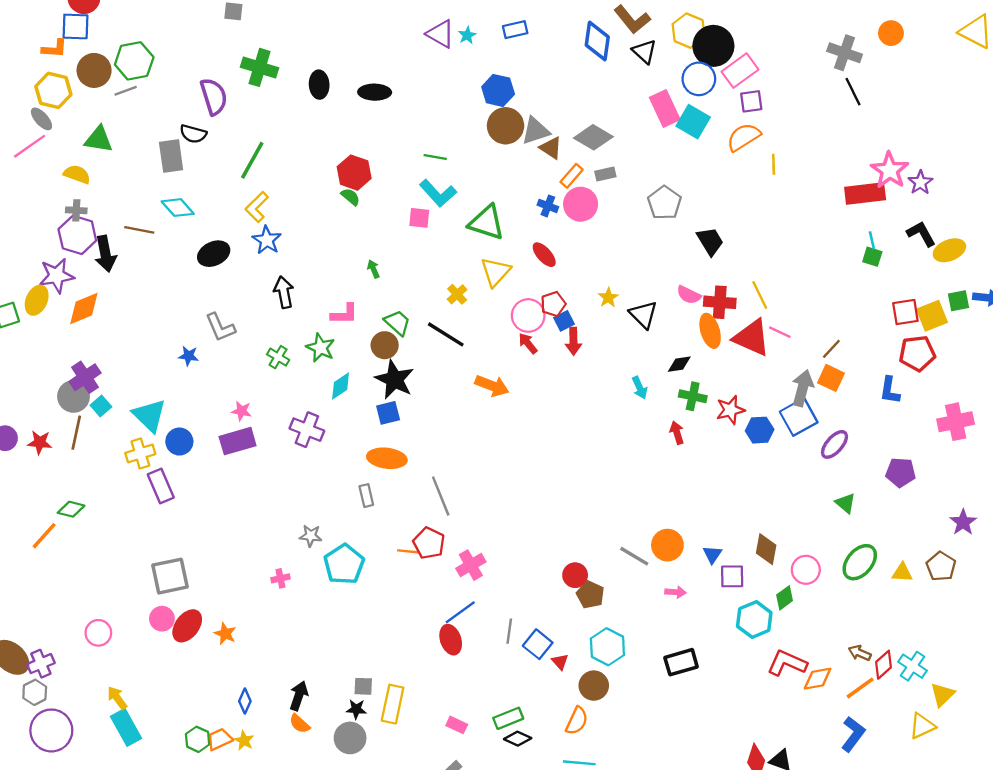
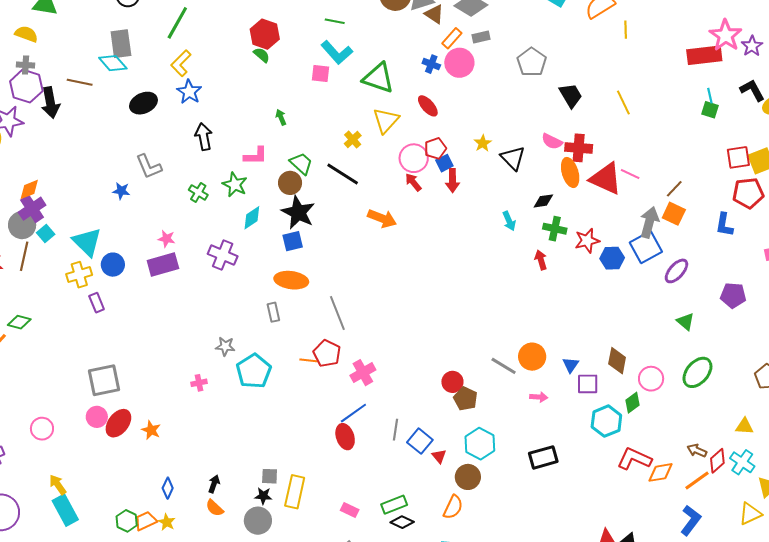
gray rectangle: (171, 156) -> (121, 44), moved
yellow line: (760, 295) -> (623, 103), moved
orange diamond: (84, 309) -> (29, 189), moved, size x0.7
purple rectangle: (161, 486) -> (97, 303), size x0.7
yellow triangle: (902, 573) -> (744, 426), moved
black arrow: (299, 696) -> (214, 484), size x0.7

